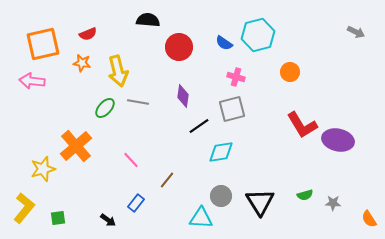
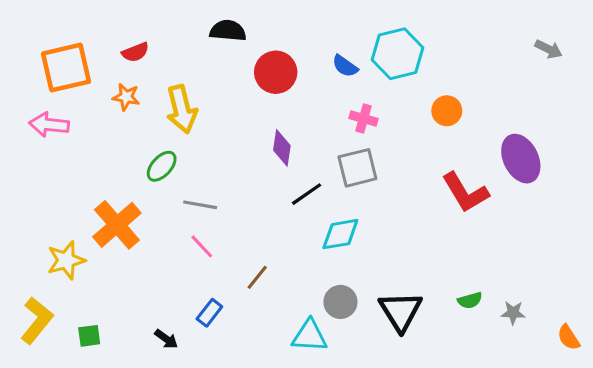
gray line: (138, 102) -> (200, 205), moved
purple ellipse: (338, 140) -> (521, 159), moved, turned 52

